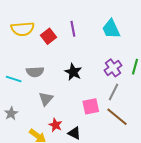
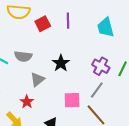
purple cross: (113, 68) -> (101, 66), turned -36
gray triangle: (46, 99) -> (37, 79), moved
red star: (55, 125) -> (27, 102), moved

